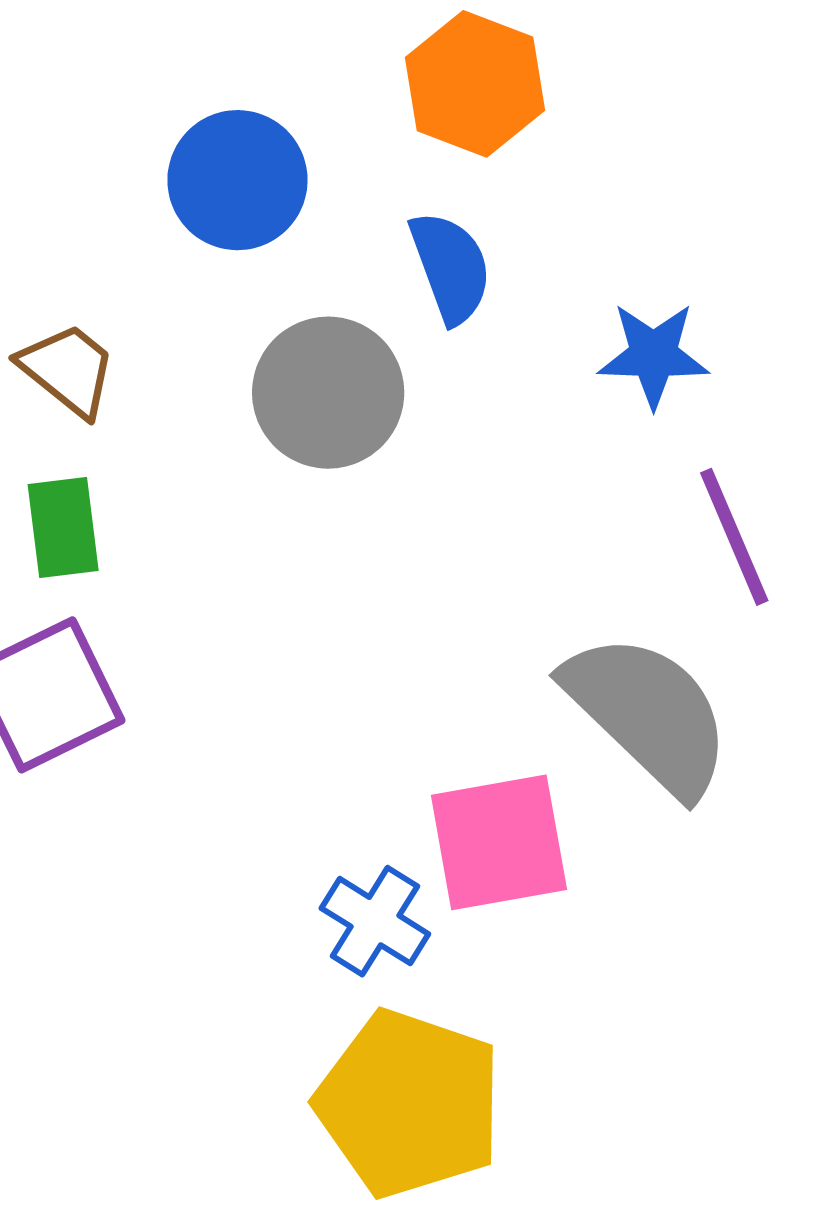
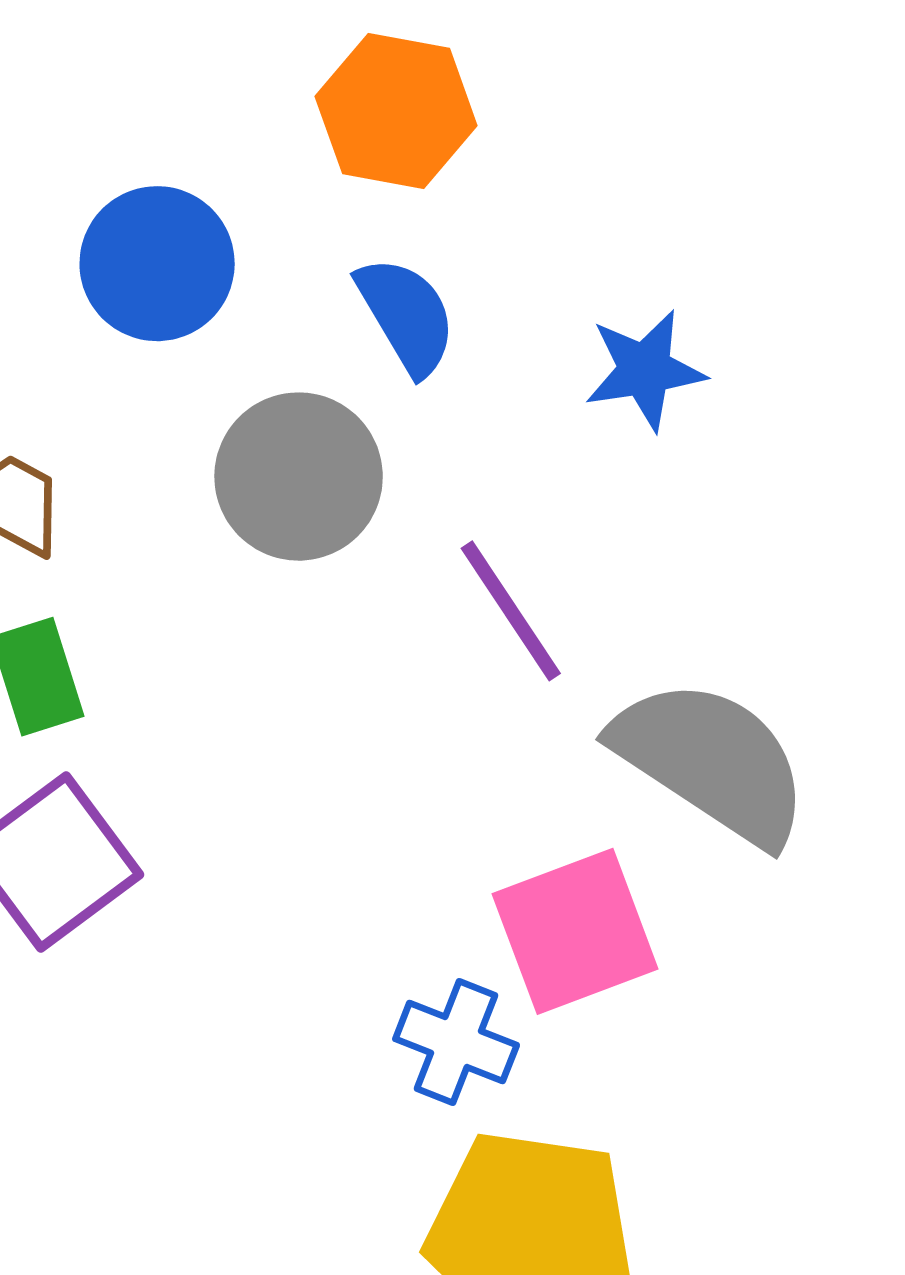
purple line: (734, 537) -> (511, 611), moved

